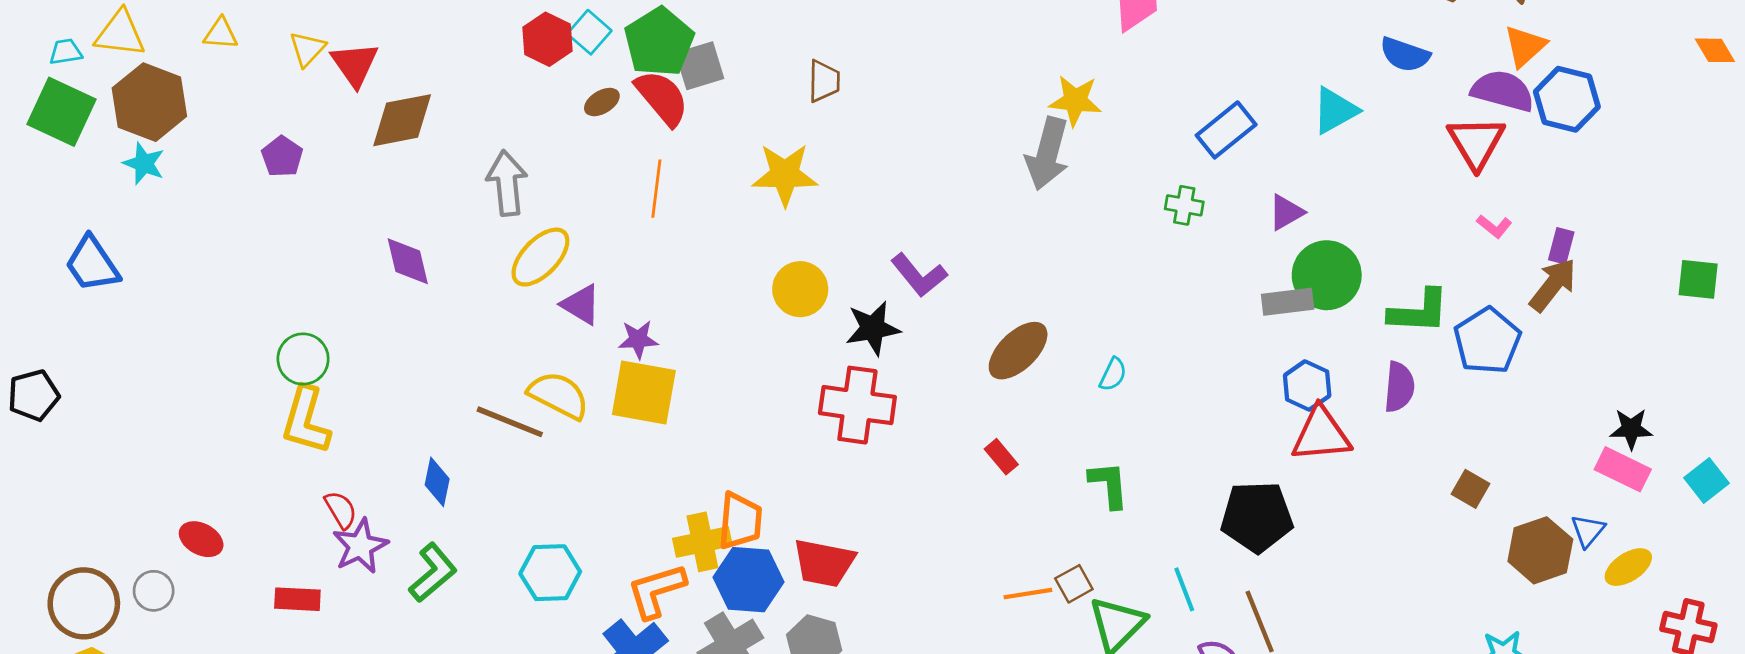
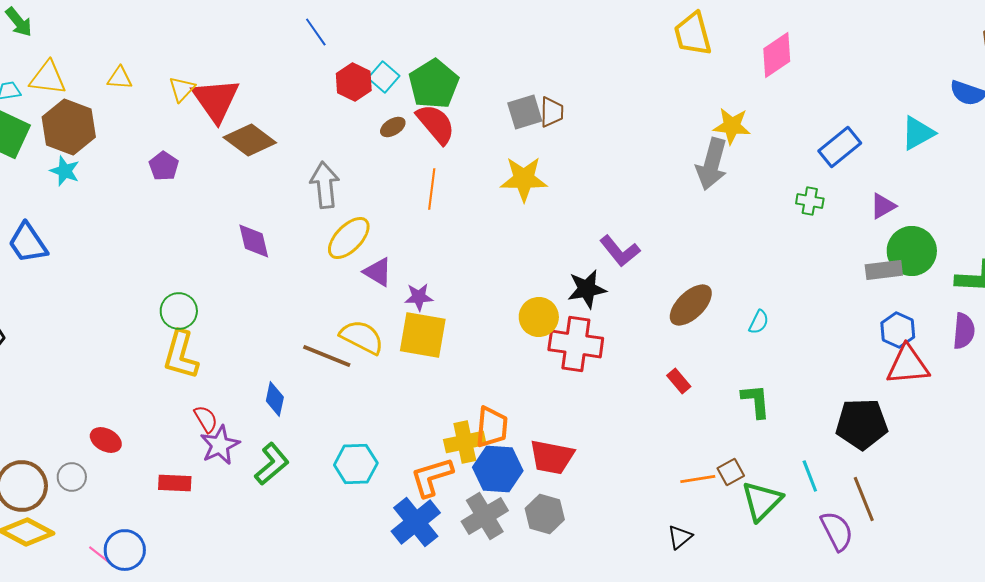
red triangle: (355, 64) -> (216, 100), size x1.4
gray square: (700, 66) -> (525, 112), moved
brown diamond: (402, 120) -> (250, 140), turned 48
yellow circle: (800, 289) -> (539, 317), moved

